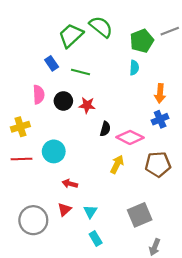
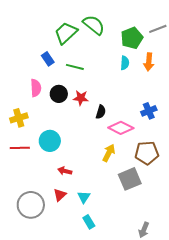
orange arrow: (160, 93) -> (149, 62), moved
black semicircle: (105, 129) -> (101, 112), moved
gray square: (140, 215) -> (130, 179), moved

